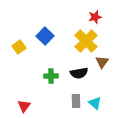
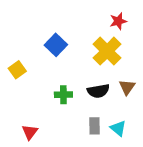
yellow square: (19, 47) -> (17, 70), moved
brown triangle: (102, 62) -> (127, 87), moved

